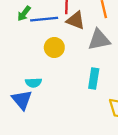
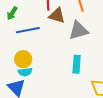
blue line: (44, 19) -> (28, 30), moved
yellow circle: (54, 47) -> (23, 59), moved

